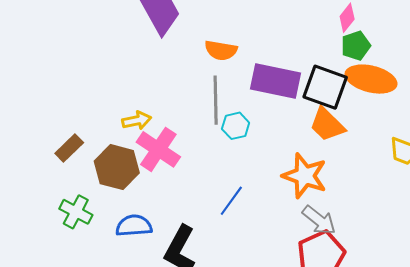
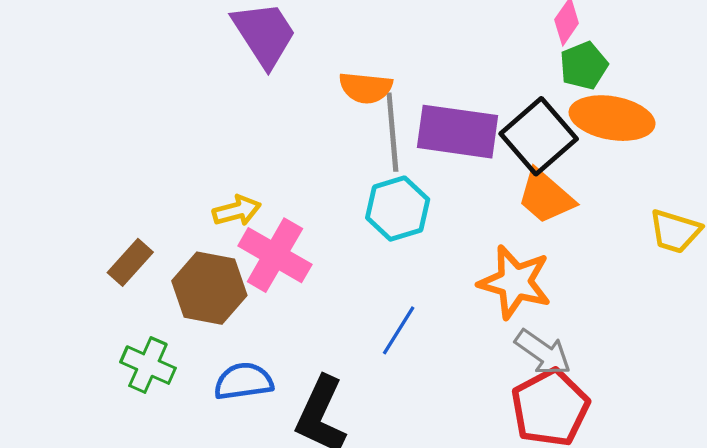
black square: (325, 87) -> (539, 136), turned 33
gray line: (216, 100) -> (392, 132), moved
cyan hexagon: (236, 126) -> (398, 209), size x1.4

